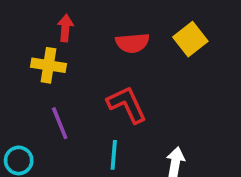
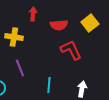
red arrow: (65, 28) -> (33, 14), moved
red L-shape: (127, 104) -> (71, 50), moved

